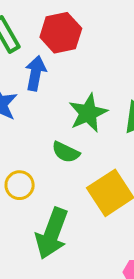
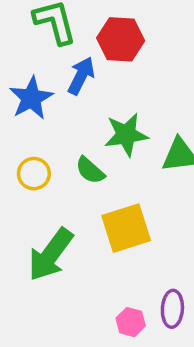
yellow circle: (20, 185) -> (34, 174), moved

